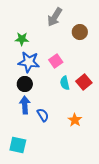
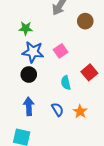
cyan semicircle: (65, 83) -> (66, 83), moved
blue arrow: (25, 105) -> (29, 106), moved
blue semicircle: (43, 115) -> (58, 109), moved

